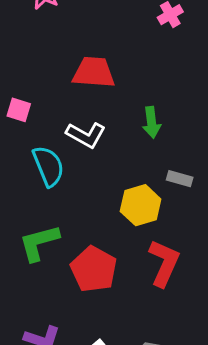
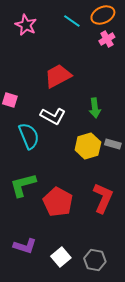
red trapezoid: (94, 72) -> (58, 76), turned -32
yellow hexagon: (141, 205) -> (88, 146), moved

